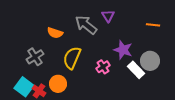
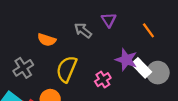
gray arrow: (86, 25) -> (83, 30), size x0.7
orange line: (153, 25) -> (148, 30), moved, turned 48
white rectangle: (136, 70) -> (141, 68), moved

